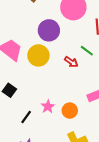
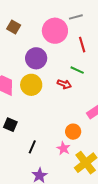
pink star: (48, 107) -> (63, 148), moved

